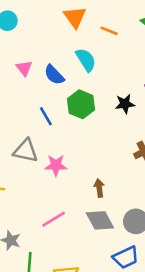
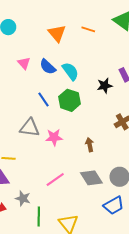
orange triangle: (75, 17) -> (57, 33), moved
cyan semicircle: (86, 60) -> (70, 71), moved
green hexagon: (81, 104) -> (70, 100), moved
brown arrow: (99, 188) -> (90, 145), moved

